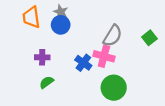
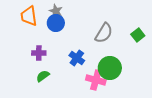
pink cross: (104, 56) -> (96, 80), moved
green circle: (114, 88) -> (110, 68), moved

